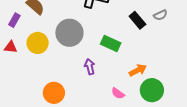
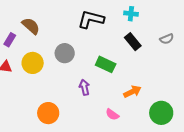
gray semicircle: (160, 15) -> (167, 39), moved
gray circle: (69, 33) -> (65, 53), size x0.7
green circle: (152, 90) -> (161, 113), moved

